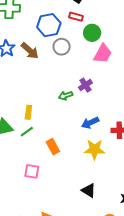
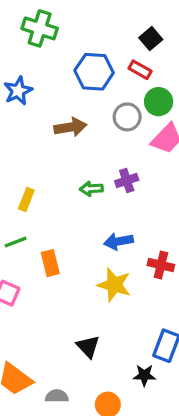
gray circle: (62, 47) -> (127, 117), moved
brown arrow: (30, 51) -> (70, 127), moved, turned -66
green line: (27, 132) -> (16, 242), moved

